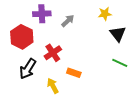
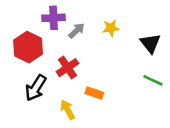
yellow star: (105, 14) -> (111, 28), moved
gray arrow: (68, 21) -> (76, 31), moved

